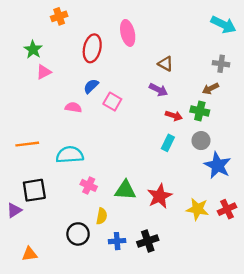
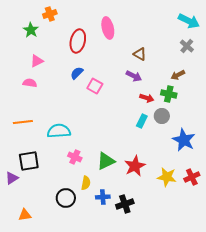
green star: (33, 50) -> (31, 30), moved
gray cross: (221, 64) -> (187, 46), moved, turned 32
pink semicircle: (73, 107) -> (30, 83), moved
gray circle: (201, 141) -> (162, 116), moved
green triangle: (125, 190) -> (106, 161), turned -30
blue cross: (117, 241) -> (103, 197), moved

